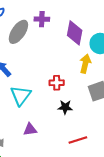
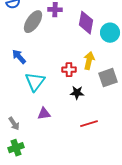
yellow arrow: (85, 64) -> (89, 61), moved

